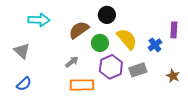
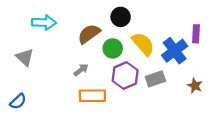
blue cross: (155, 45) -> (175, 51), size x1.6
blue semicircle: (24, 84) -> (18, 101), moved

